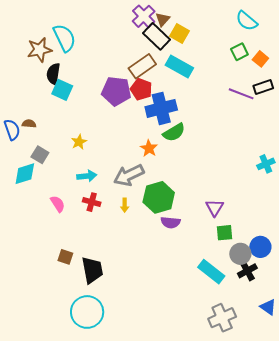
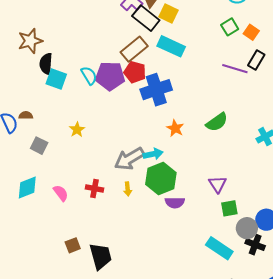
cyan semicircle: (65, 38) -> (89, 76), moved, size x0.7
black rectangle: (263, 87) -> (256, 60), turned -36
green semicircle: (174, 132) -> (217, 122), moved
orange star: (149, 148) -> (175, 128), moved
cyan diamond: (25, 174) -> (27, 188), moved
cyan arrow: (87, 176) -> (153, 154), moved
brown square: (65, 257) -> (73, 245), turned -35
black cross: (247, 271) -> (255, 245), turned -36

